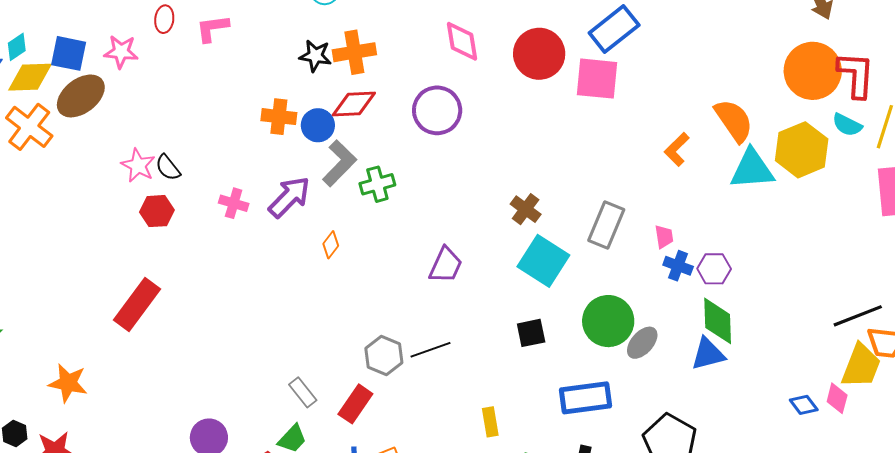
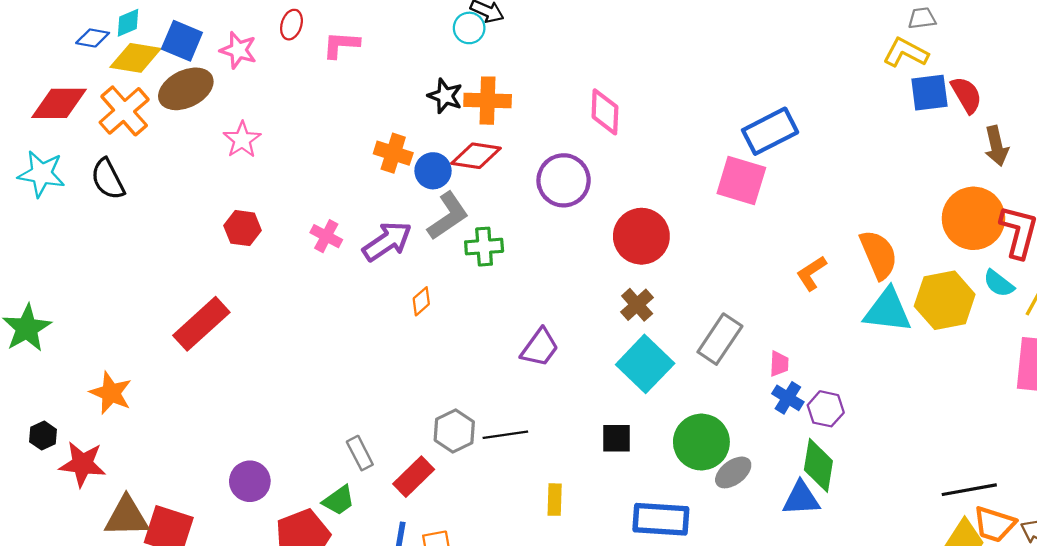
red circle: (539, 54) -> (641, 236), moved
pink star: (138, 165) -> (242, 140), moved
black semicircle: (168, 168) -> (108, 179), moved, size x1.4
yellow rectangle: (490, 422) -> (555, 500), moved

